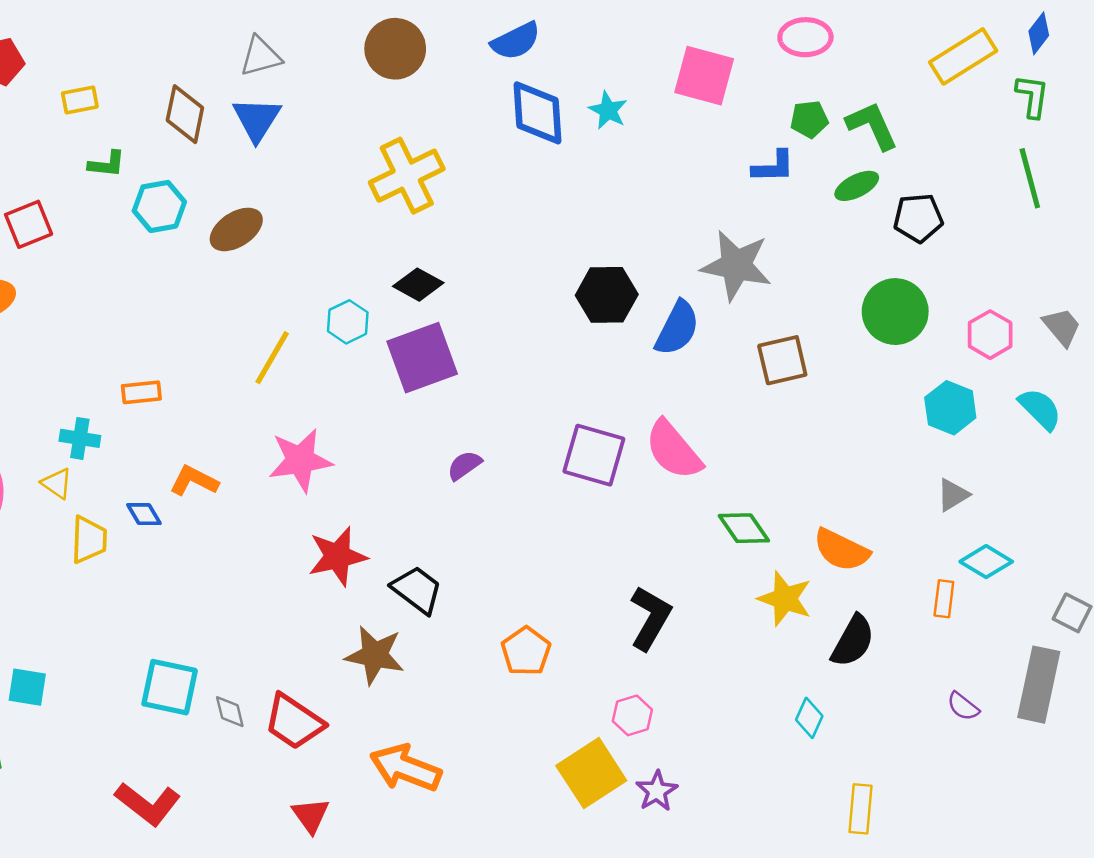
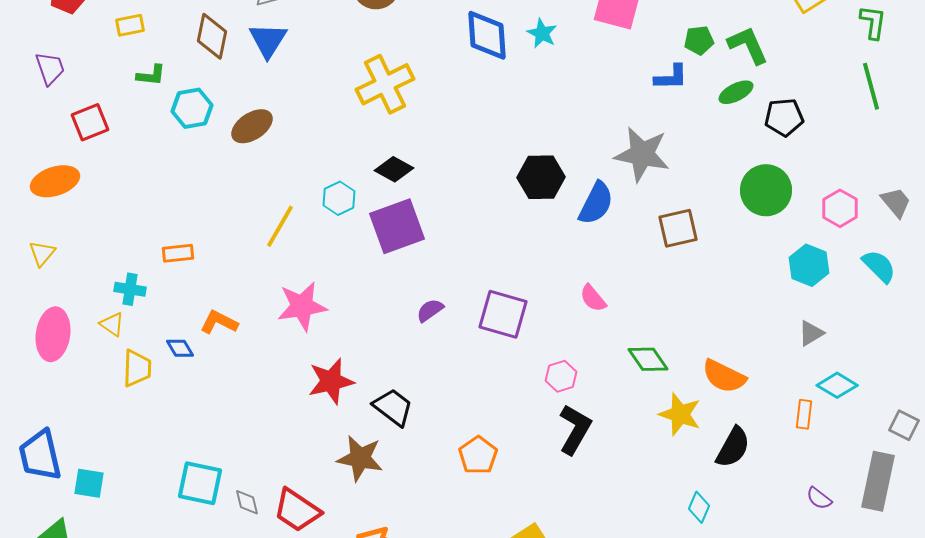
pink semicircle: (673, 450) -> (593, 298), size x0.6
purple square: (594, 455) -> (503, 314), moved
pink hexagon: (632, 715) -> (561, 376), moved

